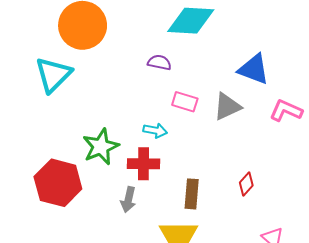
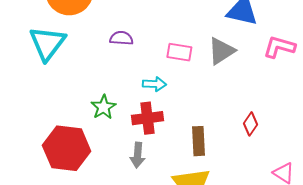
purple semicircle: (159, 62) -> (121, 38), moved
green star: (101, 147) -> (103, 107), size x0.7

